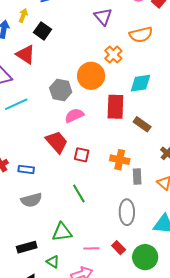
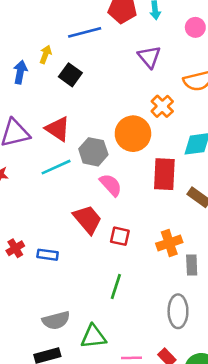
red triangle: (26, 54) -> (58, 129), moved
cyan line: (16, 104) -> (56, 167), moved
pink semicircle: (74, 115) -> (111, 185), turned 72
orange cross: (120, 160) -> (169, 243), turned -30
green line: (79, 194) -> (116, 287), turned 48
gray semicircle: (31, 200) -> (56, 320), moved

